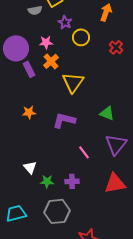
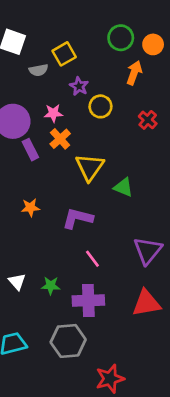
green triangle: (107, 113) -> (123, 187), moved
pink line: (84, 152) -> (92, 259), moved
white triangle: (30, 167) -> (17, 282), moved
green star: (47, 181) -> (51, 286), moved
purple cross: (72, 181) -> (88, 300), size x1.6

